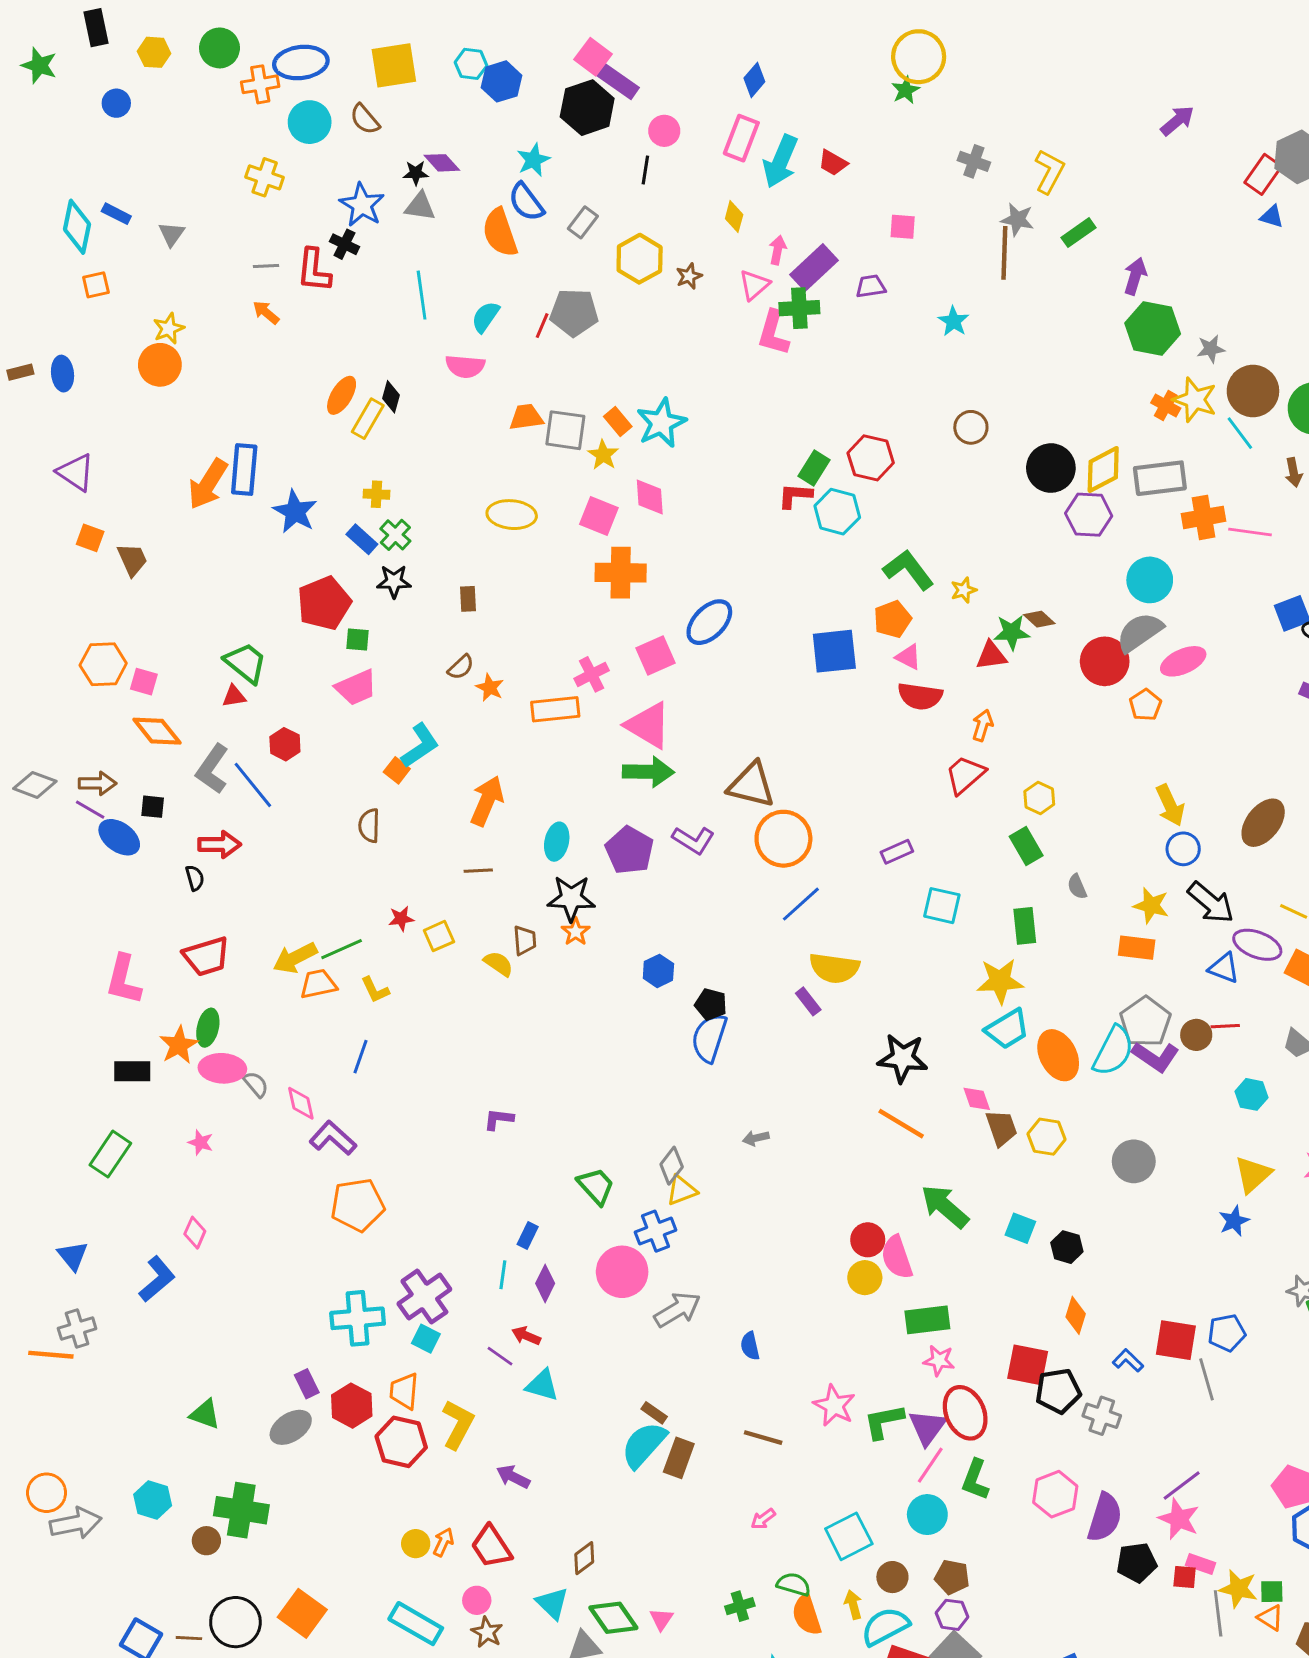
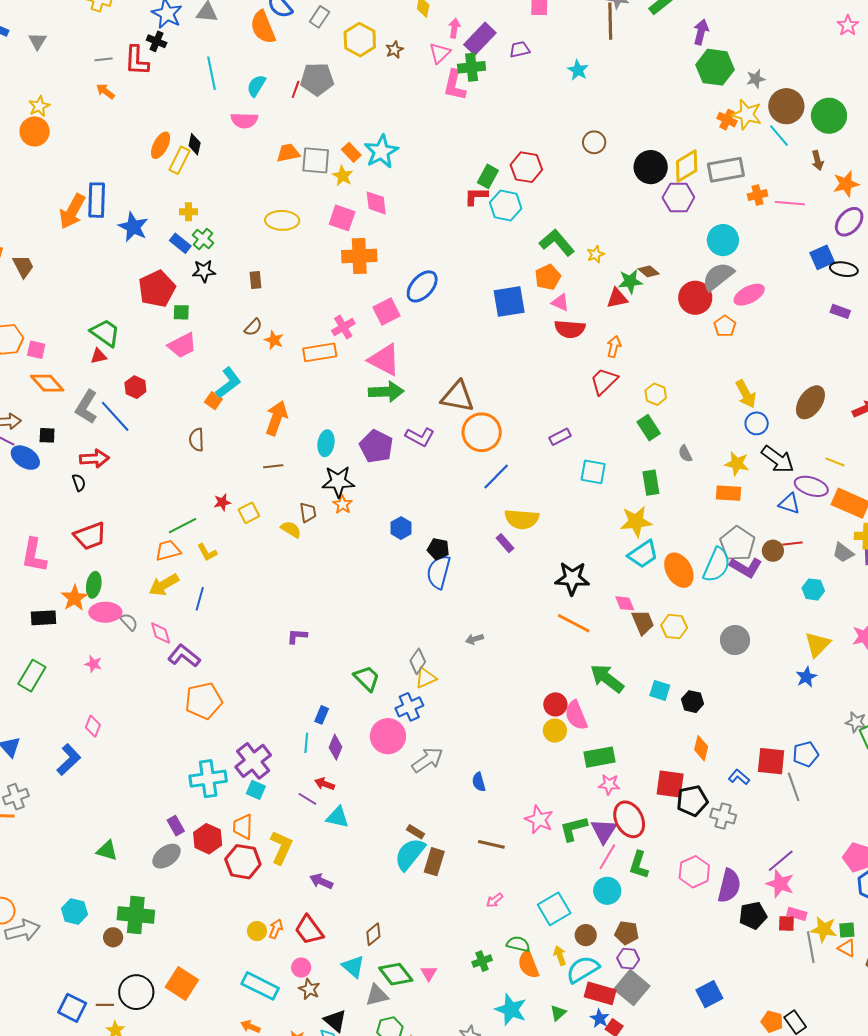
orange cross: (1204, 517) -> (757, 195), size x0.7
yellow arrow: (295, 958) -> (164, 585), moved

